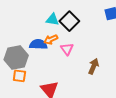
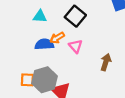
cyan triangle: (52, 20) -> (40, 16), moved
gray hexagon: (16, 58) -> (45, 80), moved

